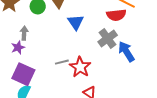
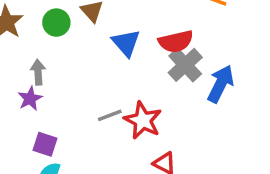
red semicircle: (116, 15) -> (176, 41), moved
blue arrow: (126, 51) -> (221, 84), turned 65
purple square: (23, 74) -> (45, 144), size x0.6

